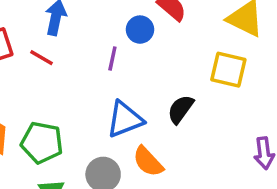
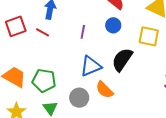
blue circle: (140, 30) -> (113, 25), moved
black semicircle: (181, 109) -> (122, 60), size x1.4

